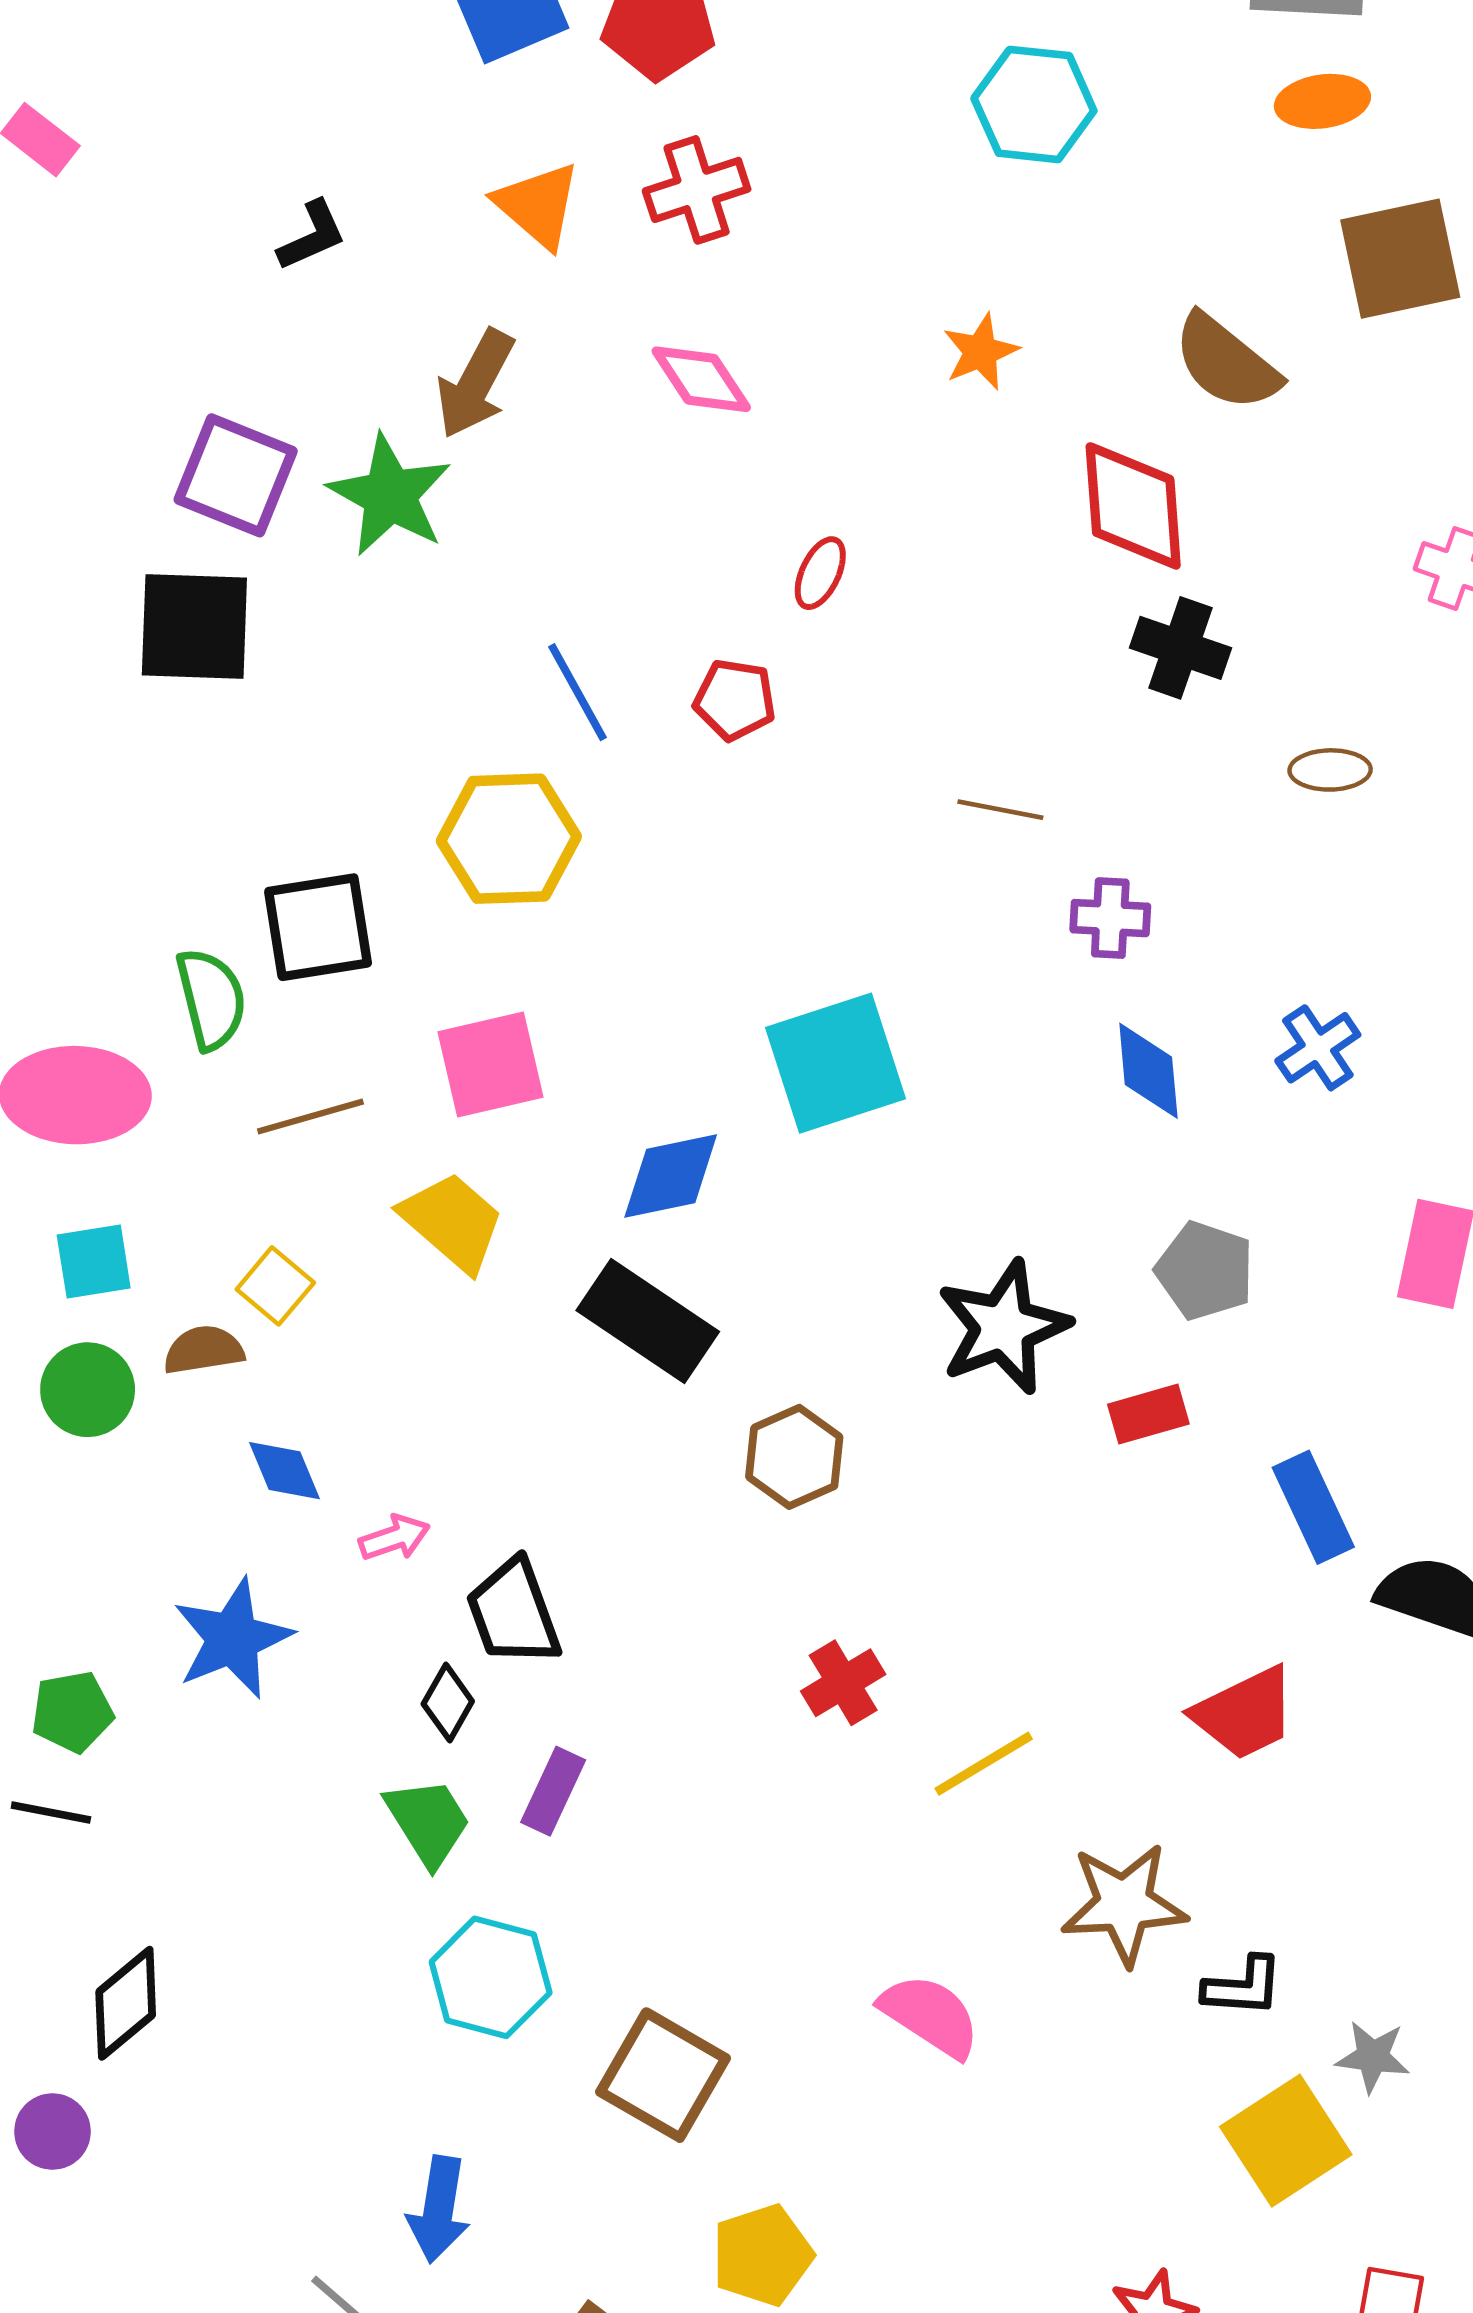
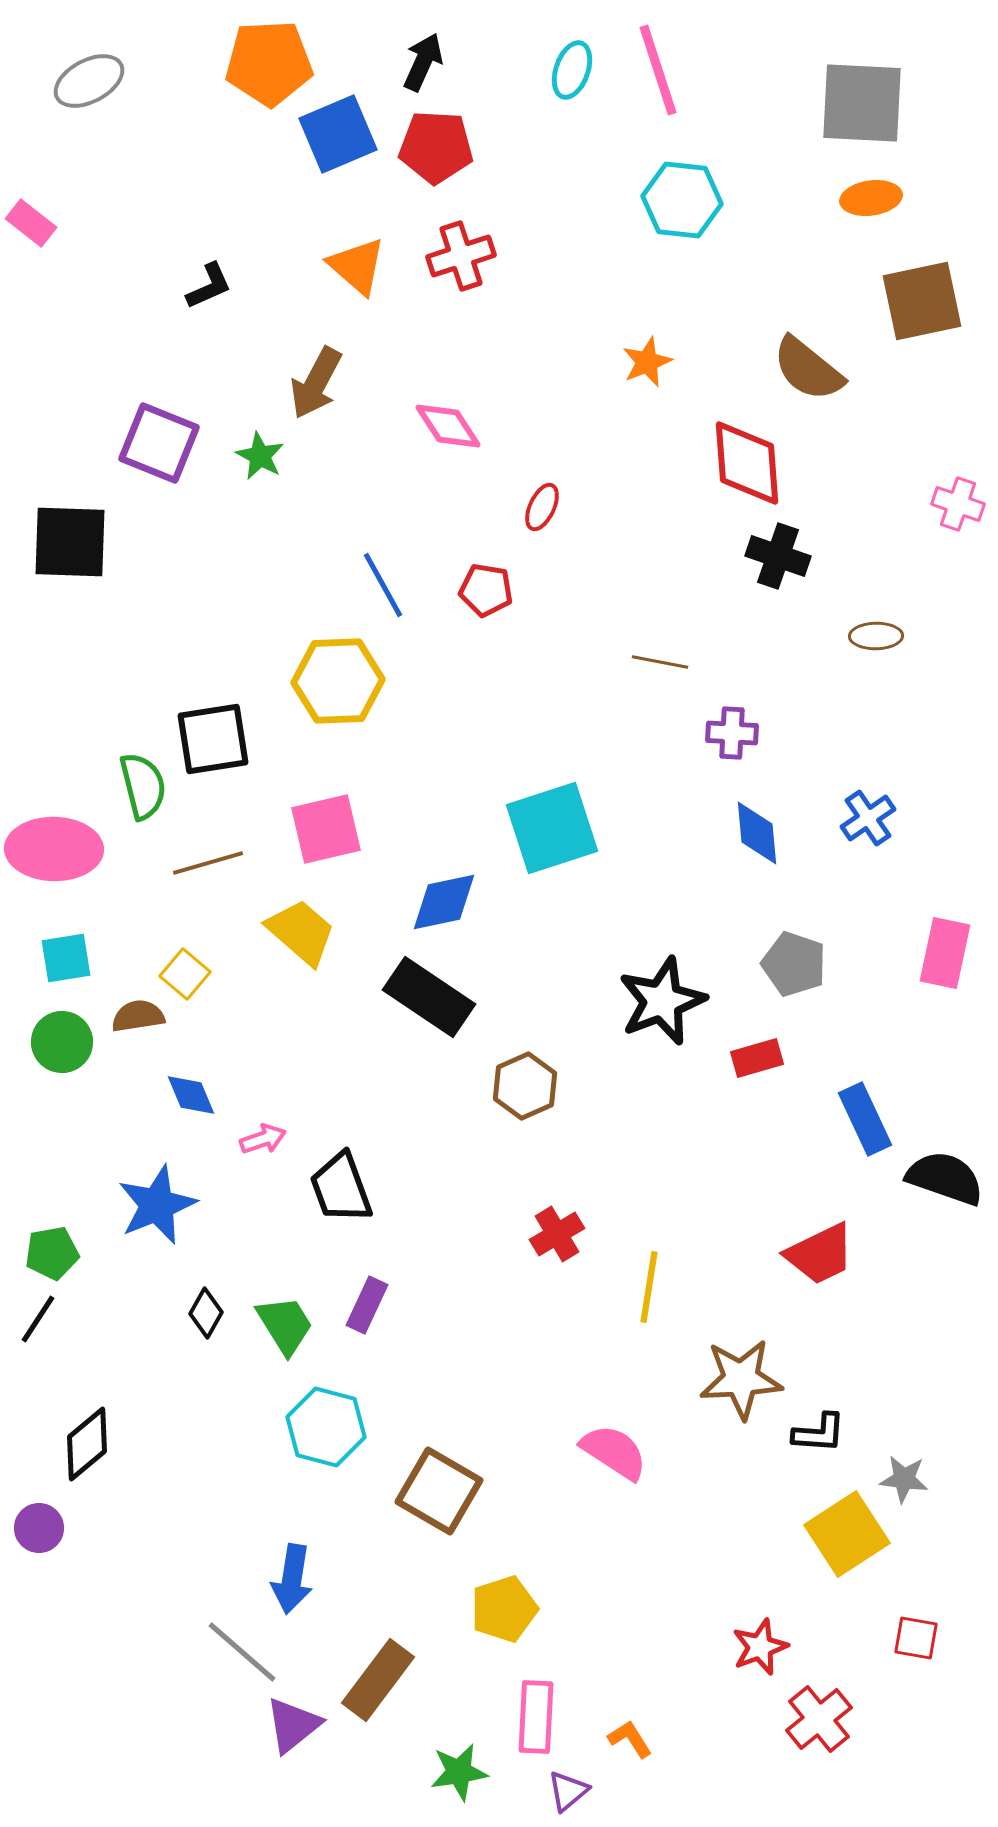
pink diamond: (701, 379) -> (448, 426), moved
green star: (390, 495) -> (260, 456), size x0.6
black square: (194, 626) -> (70, 542), moved
black diamond: (448, 1703) -> (206, 1313), moved
yellow line: (984, 1764) -> (649, 1287), turned -50
black line: (51, 1813) -> (38, 1319), turned -68

